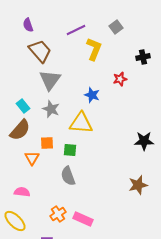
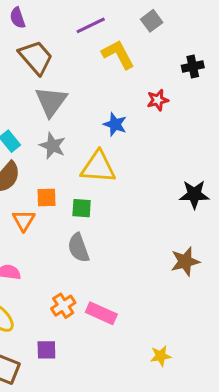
yellow L-shape: (94, 49) -> (118, 54), turned -50

